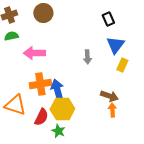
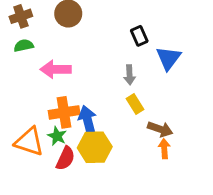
black rectangle: (108, 19) -> (139, 36), moved
yellow rectangle: (122, 65) -> (135, 104), moved, turned -56
green star: (58, 131) -> (57, 136), moved

